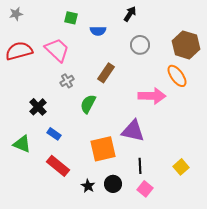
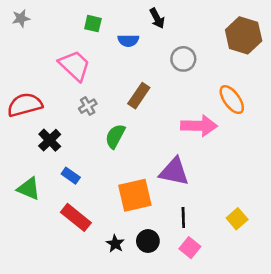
black arrow: (130, 14) -> (157, 18), moved, turned 119
brown hexagon: (186, 45) -> (244, 35), moved
red semicircle: (19, 51) -> (25, 105), moved

